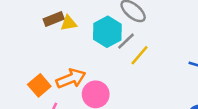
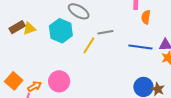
gray line: (126, 41) -> (105, 32), moved, turned 42
orange arrow: (71, 79) -> (35, 86), moved, size x0.6

